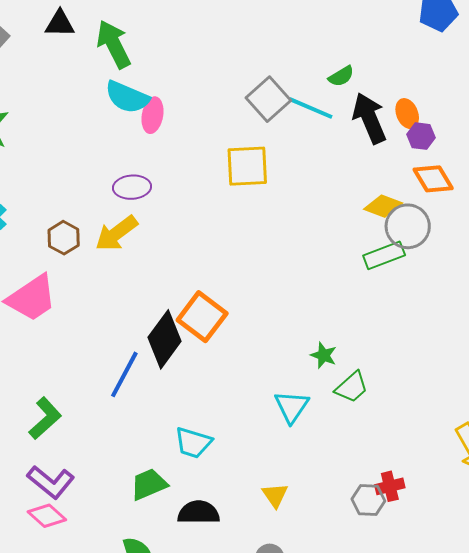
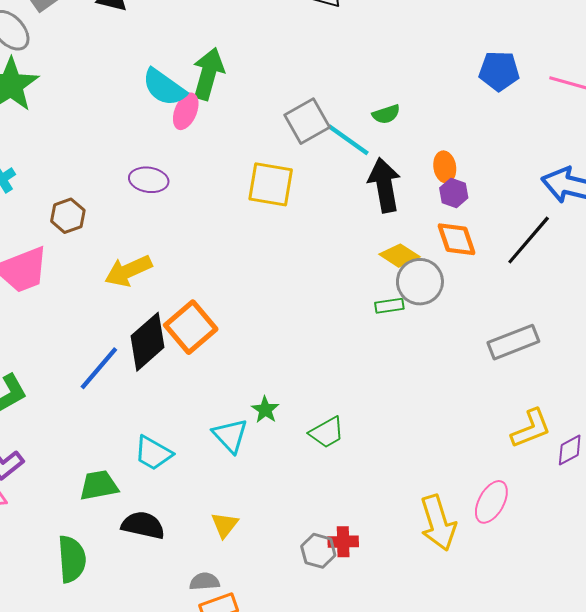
green arrow: (114, 44) -> (208, 74), moved, turned 30
black arrow: (369, 118) -> (384, 185), moved
yellow arrow: (116, 233) -> (128, 271), moved
green rectangle: (384, 255) -> (389, 306), size x0.7
green star: (324, 355) -> (265, 410), moved
cyan triangle: (292, 407) -> (230, 436), moved, turned -30

